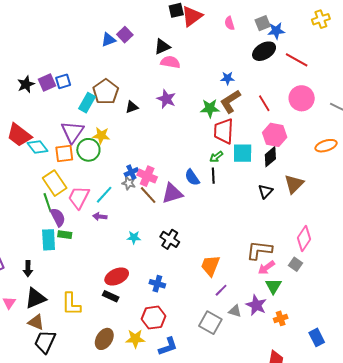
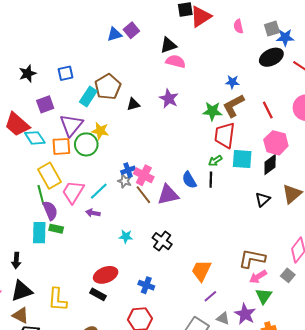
purple square: (47, 82) -> (45, 104), moved

